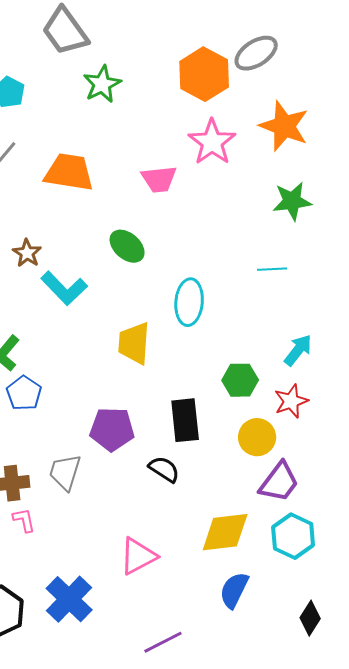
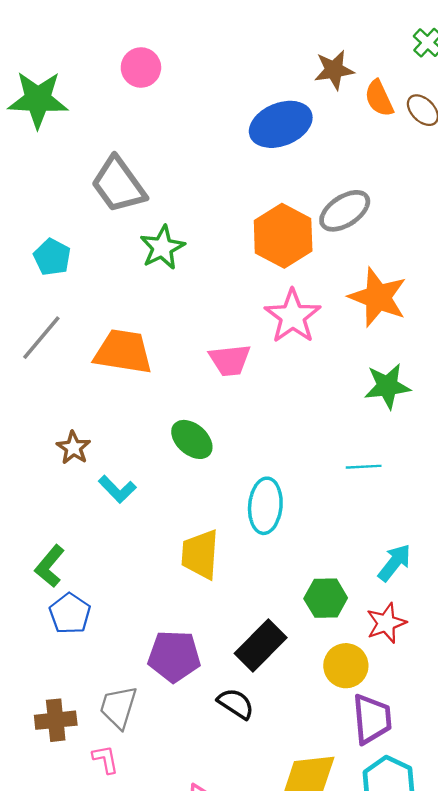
cyan L-shape: (64, 288) -> (117, 489), size x0.7
black rectangle: (185, 420) -> (261, 646), turned 51
purple trapezoid: (279, 482) -> (372, 719), turned -42
pink L-shape: (24, 520) -> (105, 759), moved

